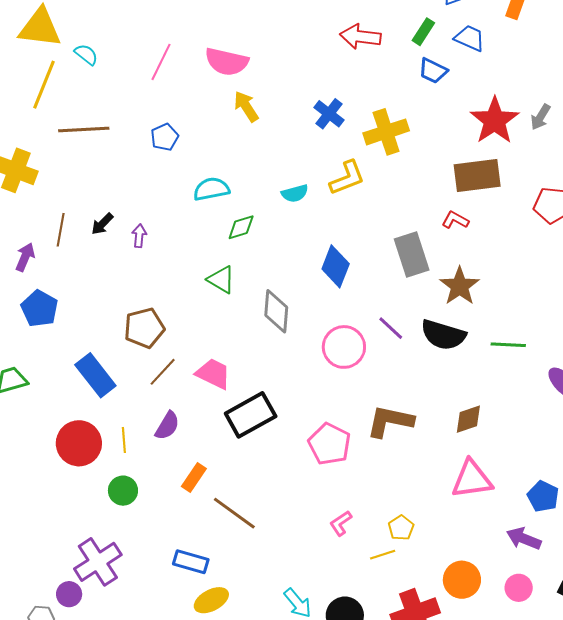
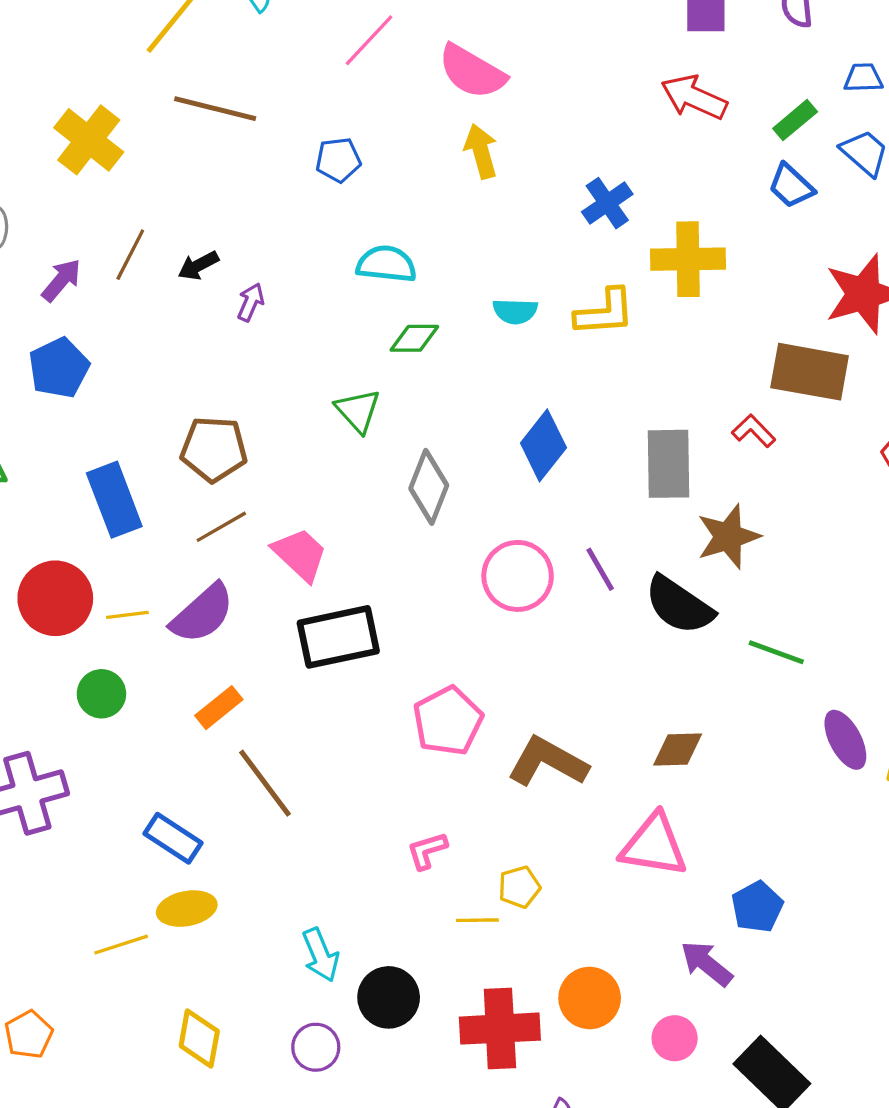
brown L-shape: (390, 421) -> (548, 762), moved
purple semicircle: (167, 426) -> (202, 614), size x1.4
yellow line: (124, 440) -> (127, 615), turned 70

